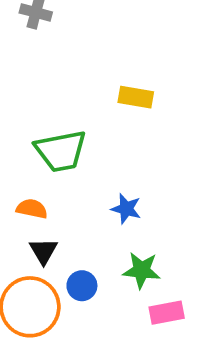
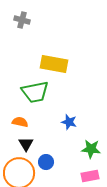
yellow rectangle: (136, 97) -> (54, 64), moved, size x1.5
green star: (142, 270) -> (91, 149), moved

